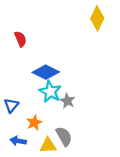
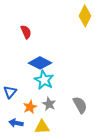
red semicircle: (20, 39) -> (26, 32), moved
gray star: (67, 101) -> (49, 104), moved
gray semicircle: (64, 136) -> (80, 105), moved

